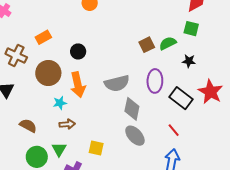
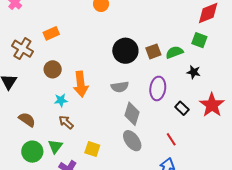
black circle: (78, 51) -> (125, 51), moved, size x1.6
brown circle: (48, 73) -> (53, 69), size x0.7
gray semicircle: (117, 83) -> (120, 87), size x0.7
black rectangle: (181, 98) -> (182, 108), size x0.6
brown arrow: (67, 124) -> (66, 122), turned -140

